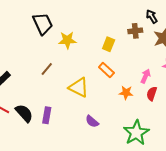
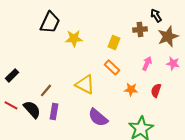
black trapezoid: (43, 24) -> (50, 22), turned 50
brown line: (47, 69) -> (46, 90), moved
pink arrow: (146, 76) -> (147, 63), moved
purple semicircle: (92, 121) -> (98, 117), size x1.5

